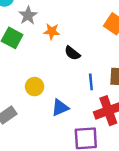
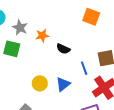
blue triangle: (60, 108) -> (63, 84), moved

